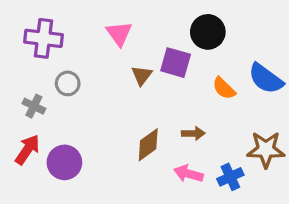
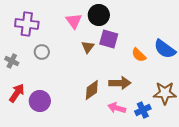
black circle: (208, 32) -> (99, 15), moved
gray cross: (34, 106) -> (12, 61), moved
brown arrow: (193, 133) -> (120, 83), size x1.5

